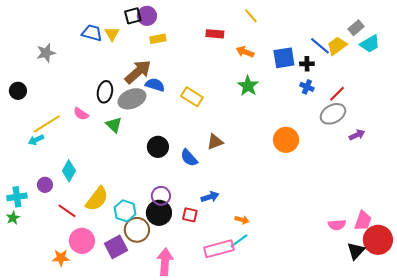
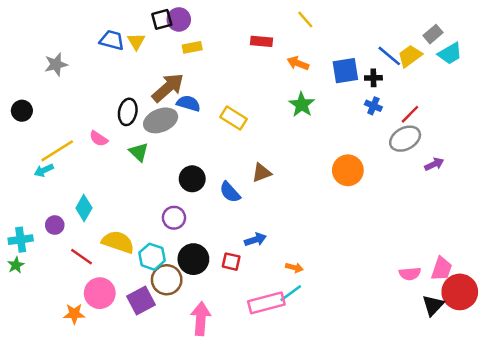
purple circle: (161, 196) -> (174, 218), moved
yellow semicircle: (97, 199) -> (118, 242), turned -108

